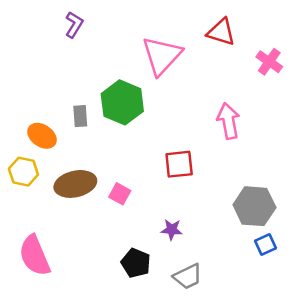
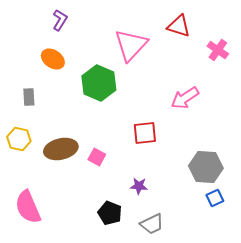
gray rectangle: (80, 116) -> (29, 97), moved
pink arrow: (228, 121) -> (185, 98), turned -112
orange ellipse: (42, 136) -> (53, 59), moved

